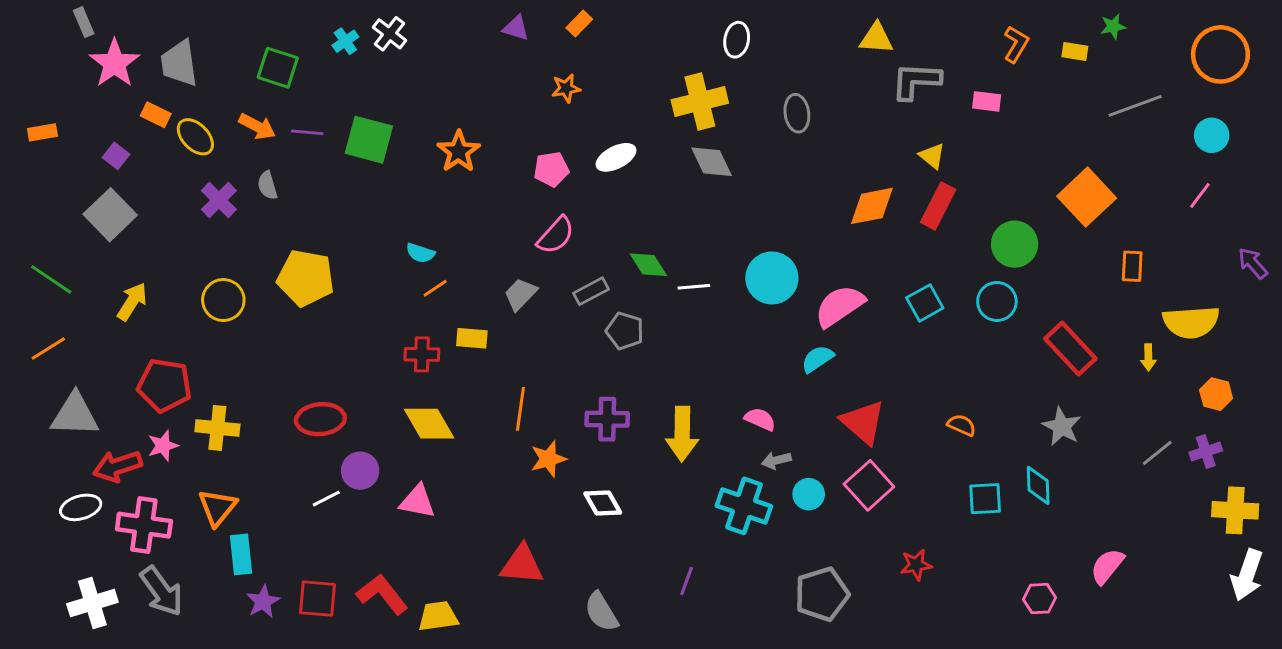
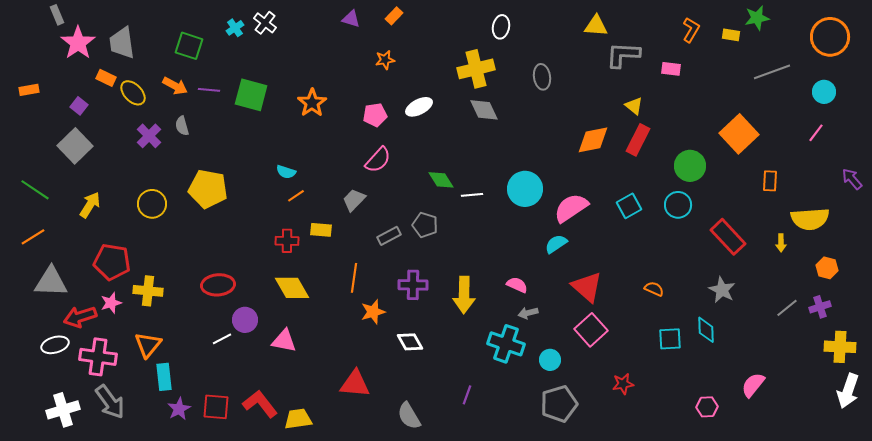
green star: (1113, 26) -> (757, 18), size x1.4
gray rectangle: (591, 291) -> (389, 236), moved
cyan circle: (809, 494) -> (550, 360), moved

